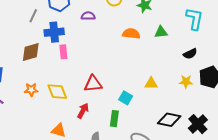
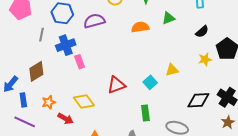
purple semicircle: (88, 16) -> (94, 21), size x1.5
brown diamond: (31, 52) -> (36, 71), moved
orange star: (31, 90) -> (49, 102), moved
cyan square: (126, 98) -> (150, 82), moved, turned 32
red arrow: (83, 111) -> (66, 119), moved, turned 105

